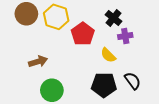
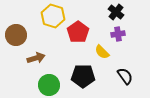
brown circle: (26, 14) -> (16, 35), moved
black cross: (114, 18) -> (116, 12), moved
black pentagon: (104, 85) -> (83, 76), moved

